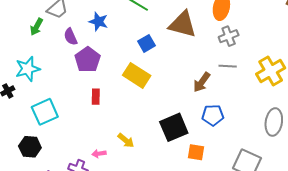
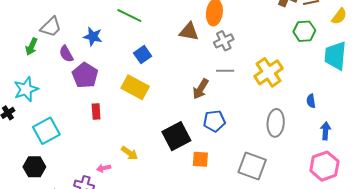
brown triangle: (182, 24) -> (189, 32), moved, size x0.7

